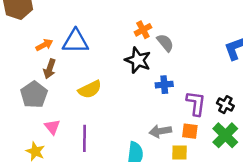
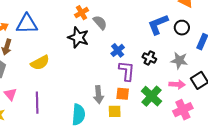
blue cross: (164, 85) -> (118, 50), moved, turned -32
black cross: (225, 105) -> (149, 58), moved
gray arrow: (160, 131) -> (98, 95), turned -84

